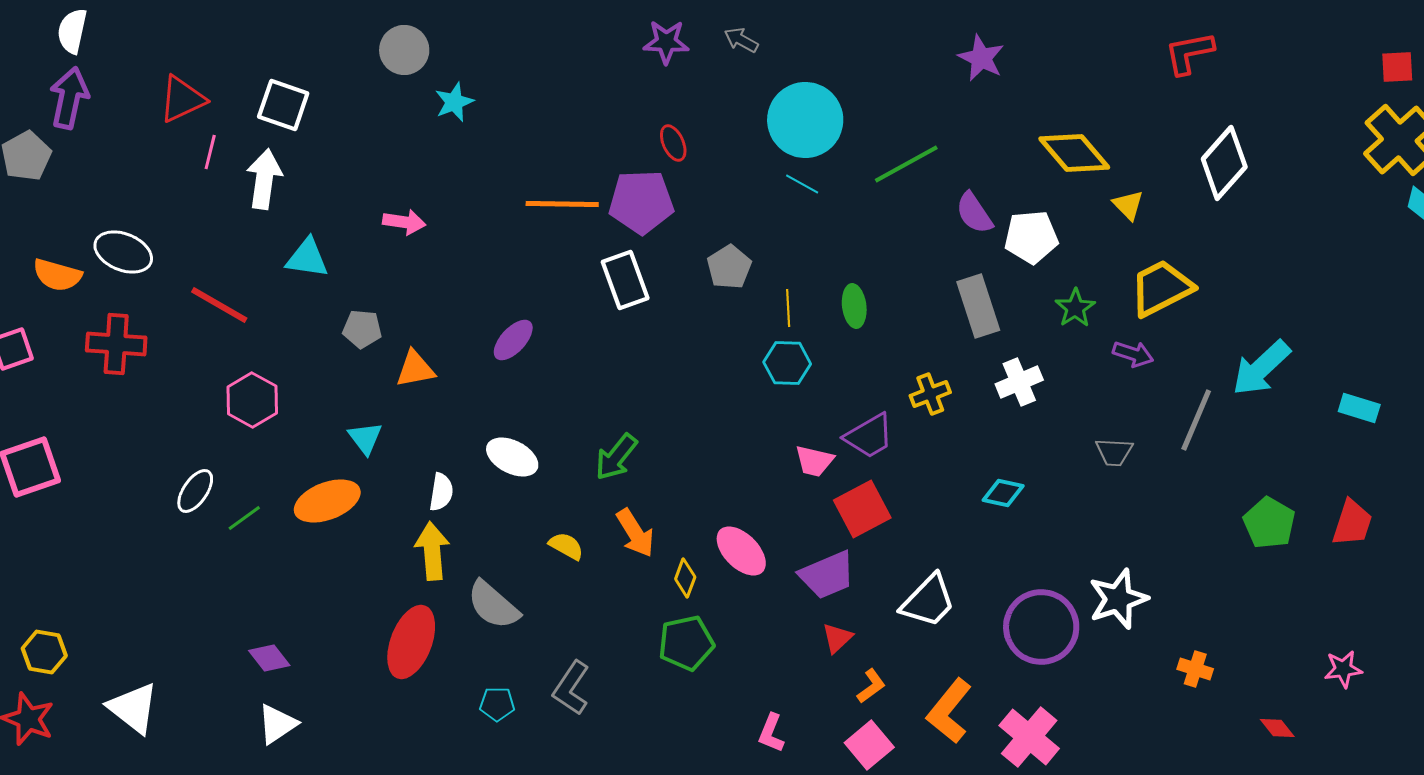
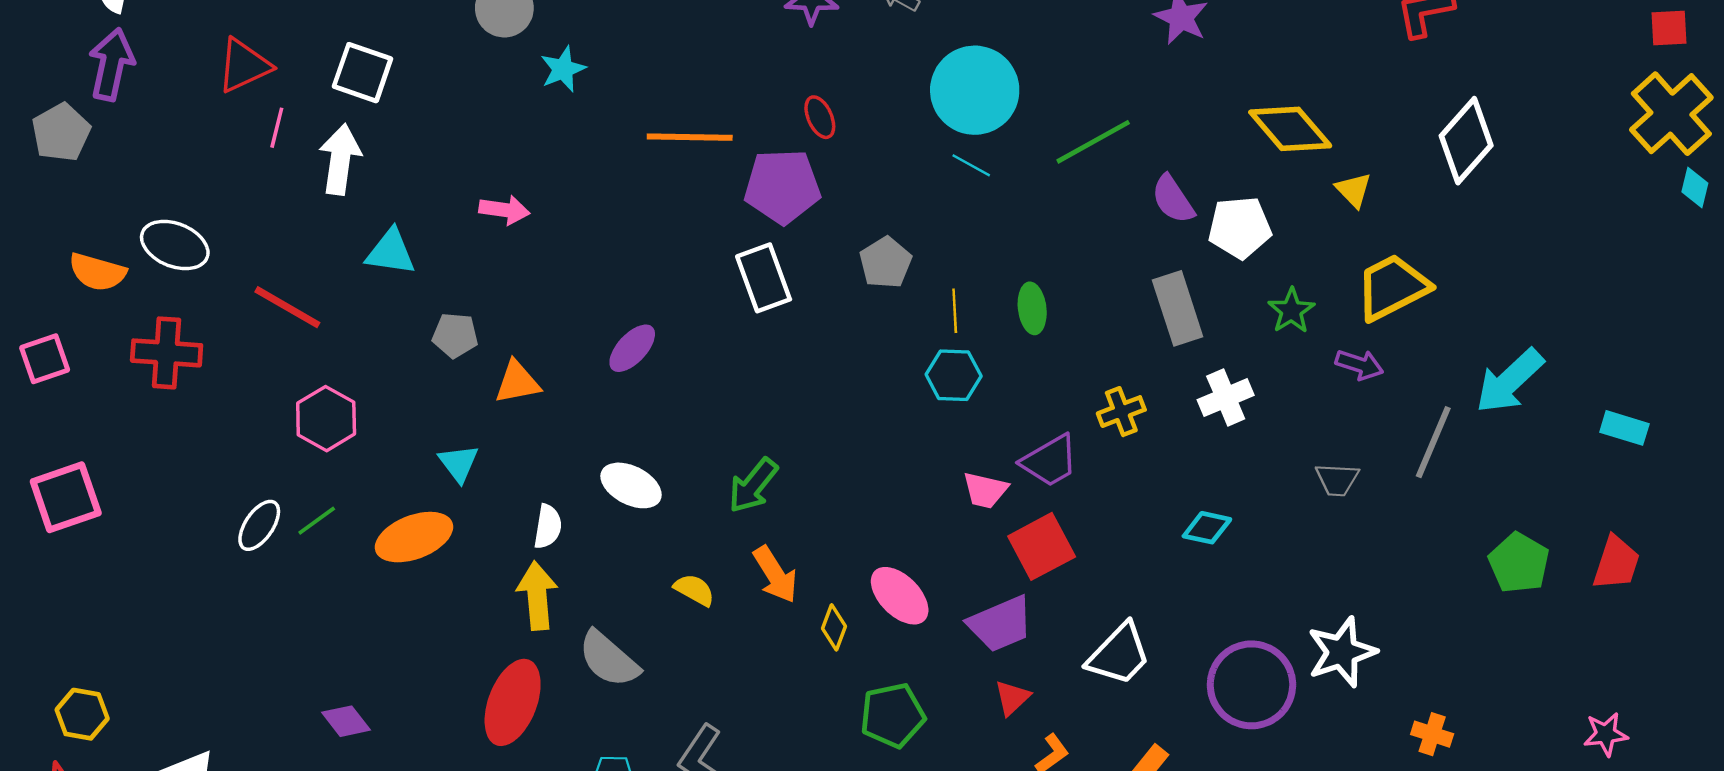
orange line: (562, 204) -> (690, 137), moved
green line: (244, 518) -> (317, 521), moved
green pentagon: (686, 643) -> (893, 715), moved

